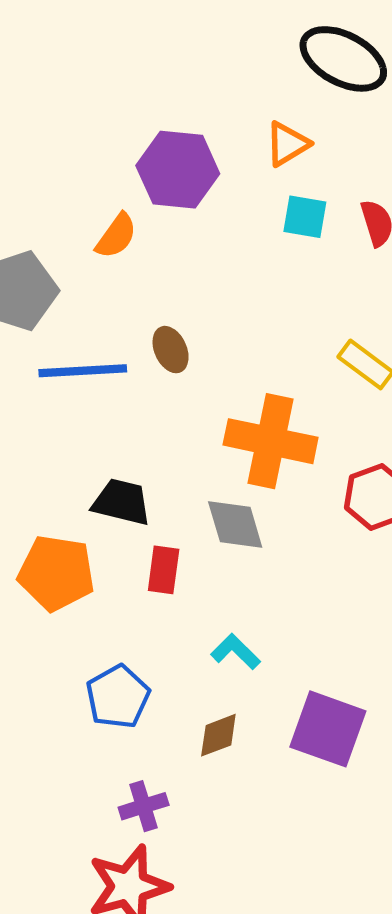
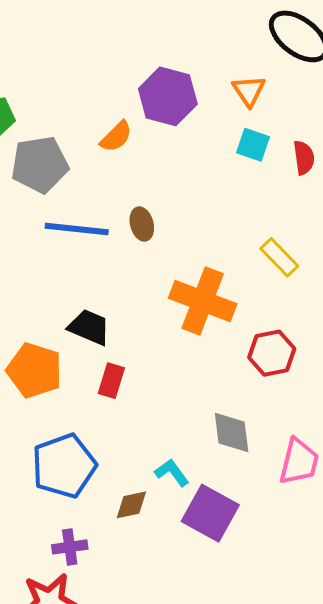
orange triangle: (287, 144) -> (249, 91), turned -42
gray diamond: (235, 525) -> (232, 432), moved
cyan L-shape: (236, 652) -> (172, 473), moved
blue pentagon: (118, 697) -> (64, 466), size x1.4

